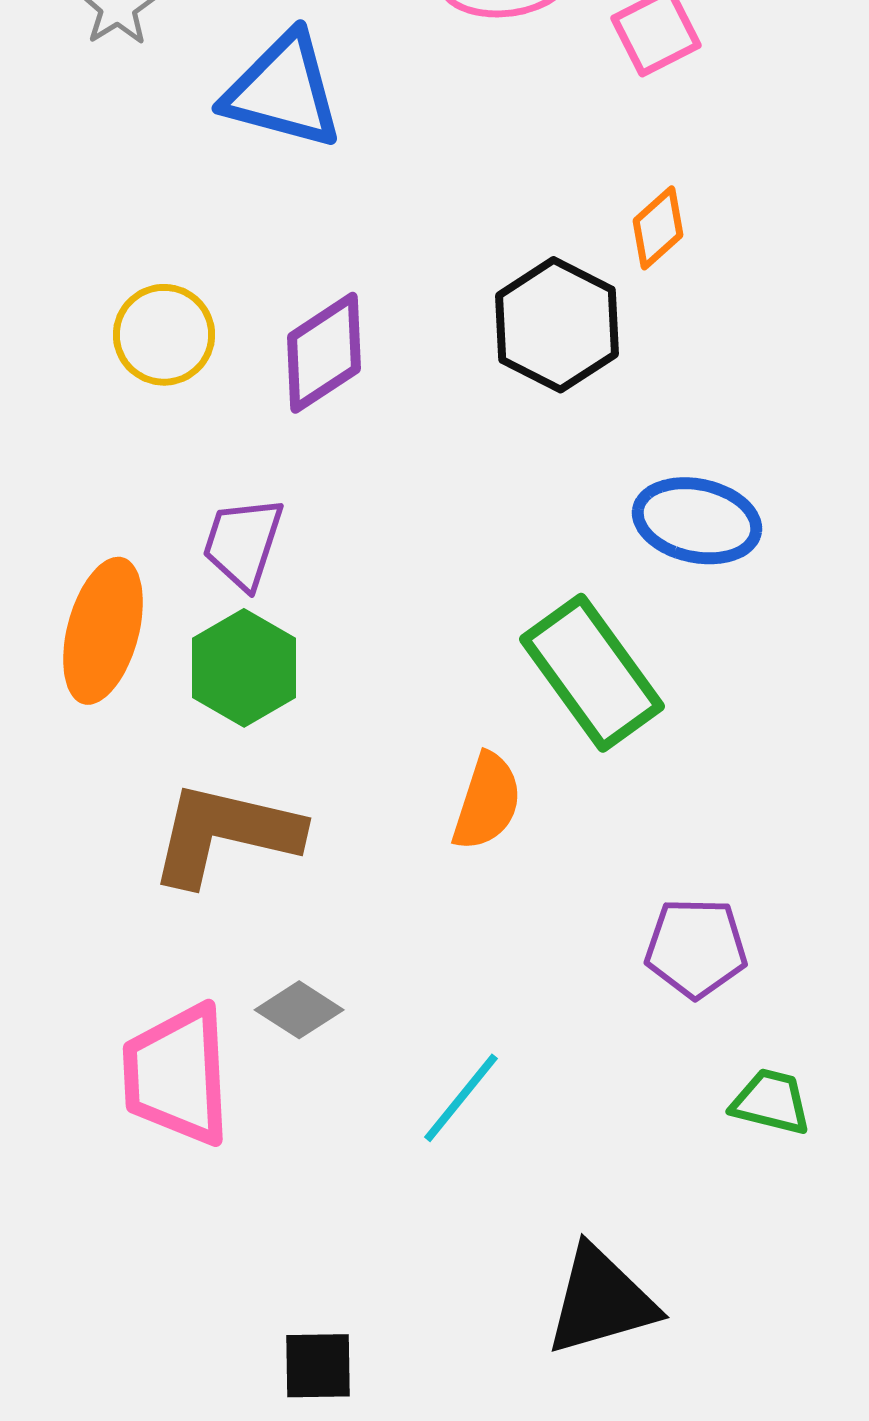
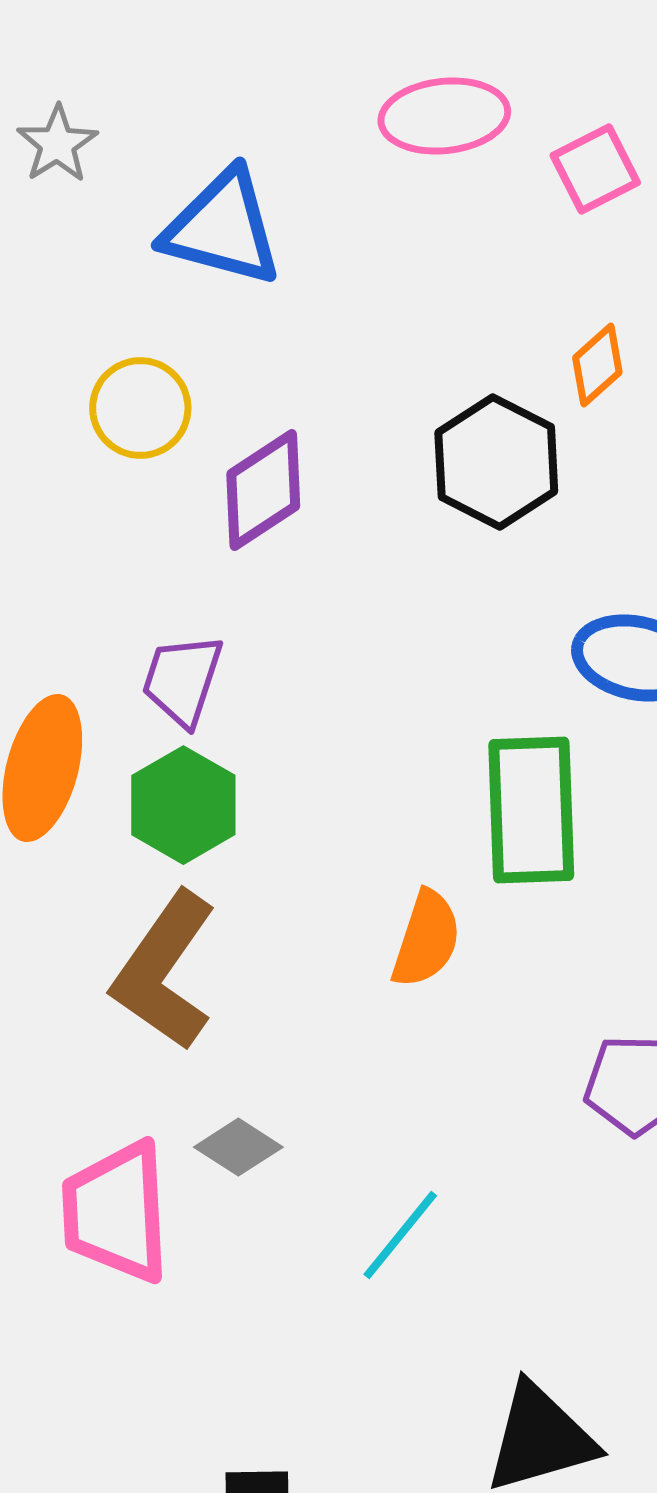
yellow circle: (164, 335) -> (140, 408), moved
green rectangle: (592, 673) -> (531, 810), turned 34
brown L-shape: (225, 834) -> (164, 971), turned -68

